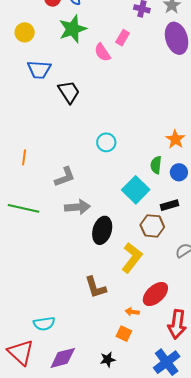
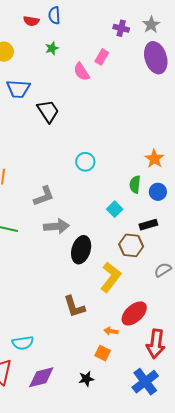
green star: (73, 29) -> (52, 48), size x0.5
cyan square: (136, 190) -> (115, 209), size x0.6

